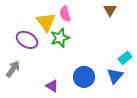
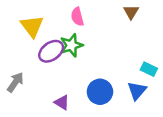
yellow triangle: (46, 22) -> (32, 26), moved
purple ellipse: (27, 40) -> (51, 51), moved, turned -65
cyan rectangle: (125, 58) -> (149, 69), turned 64

